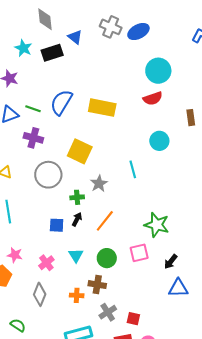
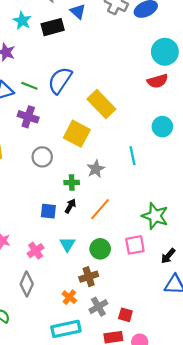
yellow rectangle: (102, 108) -> (101, 104), moved, turned 32
gray circle: (48, 175) -> (42, 157), size x0.7
brown cross: (97, 285) -> (89, 277), turned -30
orange cross: (77, 295) -> (69, 297), moved, turned 32

